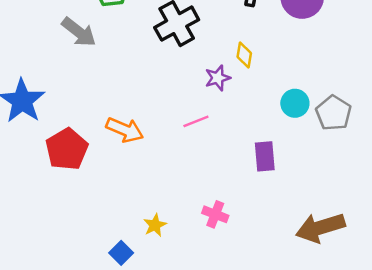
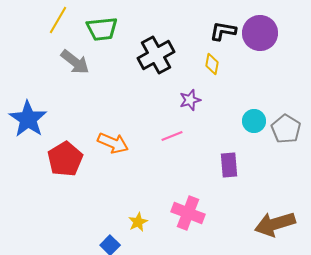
yellow diamond: (244, 55) -> (212, 64), moved
pink cross: (215, 214) -> (188, 213), size x1.5

